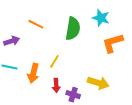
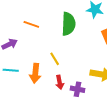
yellow line: (54, 61) -> (55, 59), turned -56

